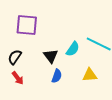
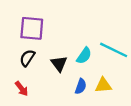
black semicircle: (15, 57) -> (27, 58), moved
blue semicircle: (57, 76) -> (81, 86), moved

